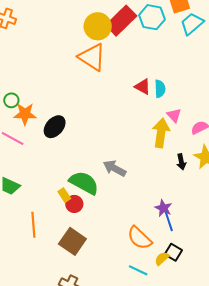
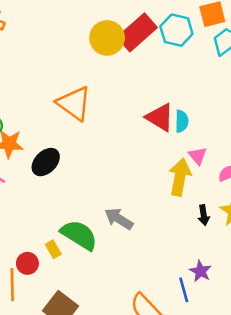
orange triangle: (92, 57) -> (74, 103), moved
red triangle: (143, 87) -> (160, 117), size x1.4
red circle: (74, 204) -> (27, 263), moved
purple star: (163, 208) -> (200, 271), moved

